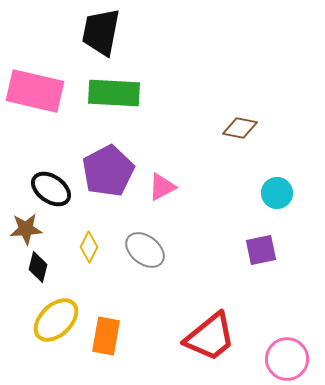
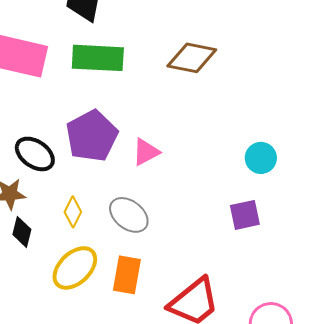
brown diamond: (240, 128) -> (192, 58), moved, size x1.4
yellow ellipse: (56, 320) -> (75, 268), moved
orange rectangle: (106, 336) -> (127, 275), moved

